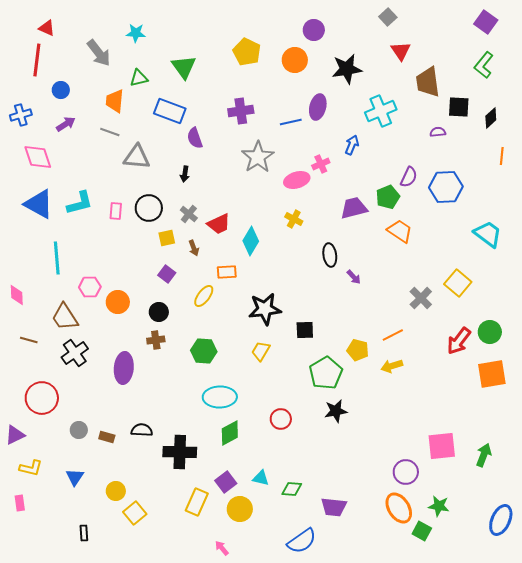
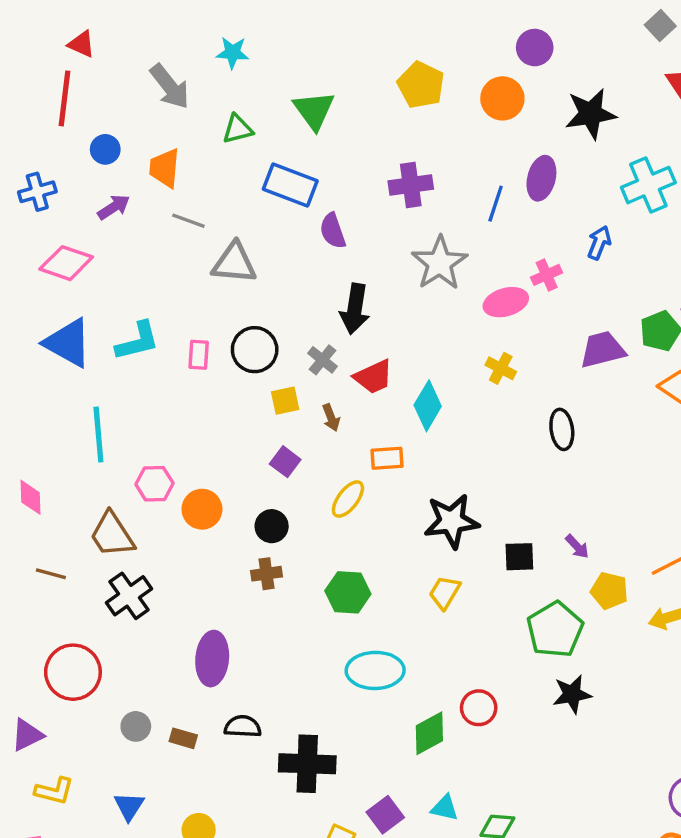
orange trapezoid: (115, 101) -> (165, 168), moved
blue line: (291, 122) -> (496, 204), turned -60
pink diamond: (38, 157) -> (66, 263), turned -52
black arrow: (185, 174) -> (355, 309), moved, size x1.8
purple arrow: (354, 277) -> (577, 547), moved
purple ellipse: (124, 368) -> (212, 659), moved
green diamond: (230, 433) -> (429, 733), moved

